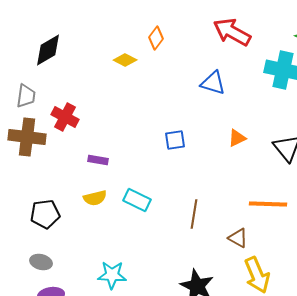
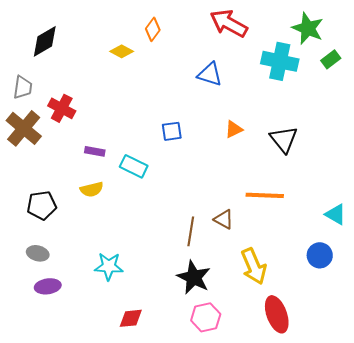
brown cross: (27, 137) -> (24, 128), turned 33
cyan rectangle: (137, 200) -> (134, 166), moved
brown line: (194, 214) -> (191, 231), moved
brown triangle: (238, 238) -> (224, 219), moved

